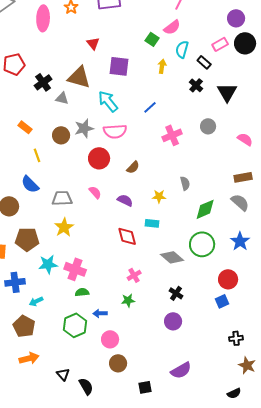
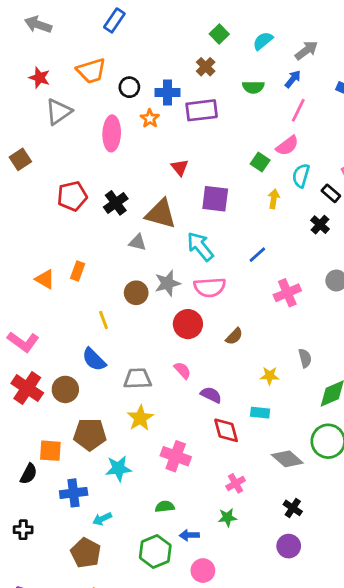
black cross: (43, 82) -> (116, 203), moved
orange rectangle: (25, 127) -> (78, 271), moved, turned 72
purple semicircle: (125, 200) -> (211, 395), moved
pink cross: (75, 269) -> (176, 456), moved

